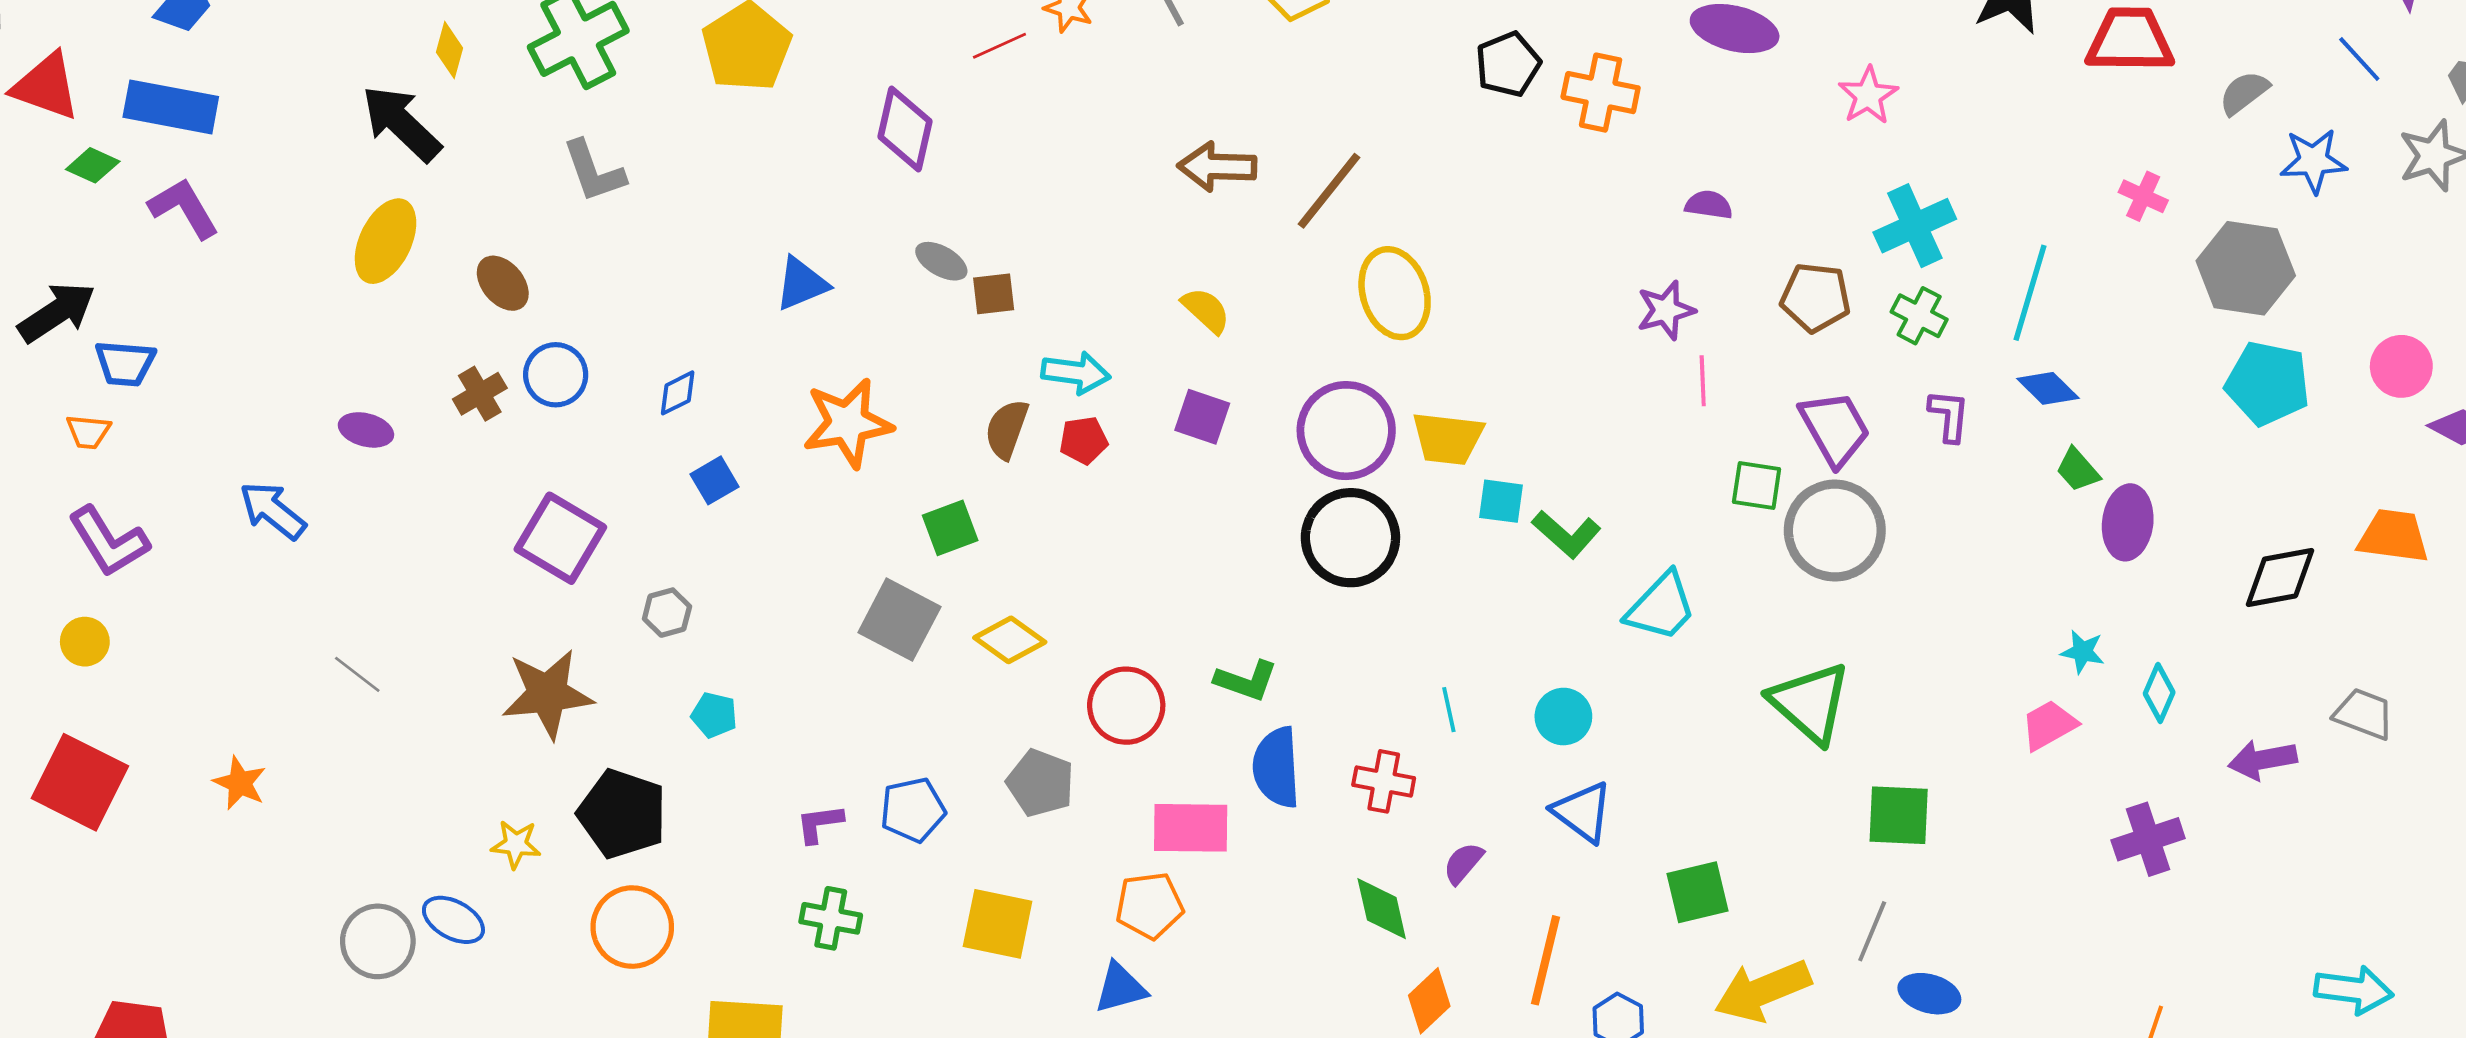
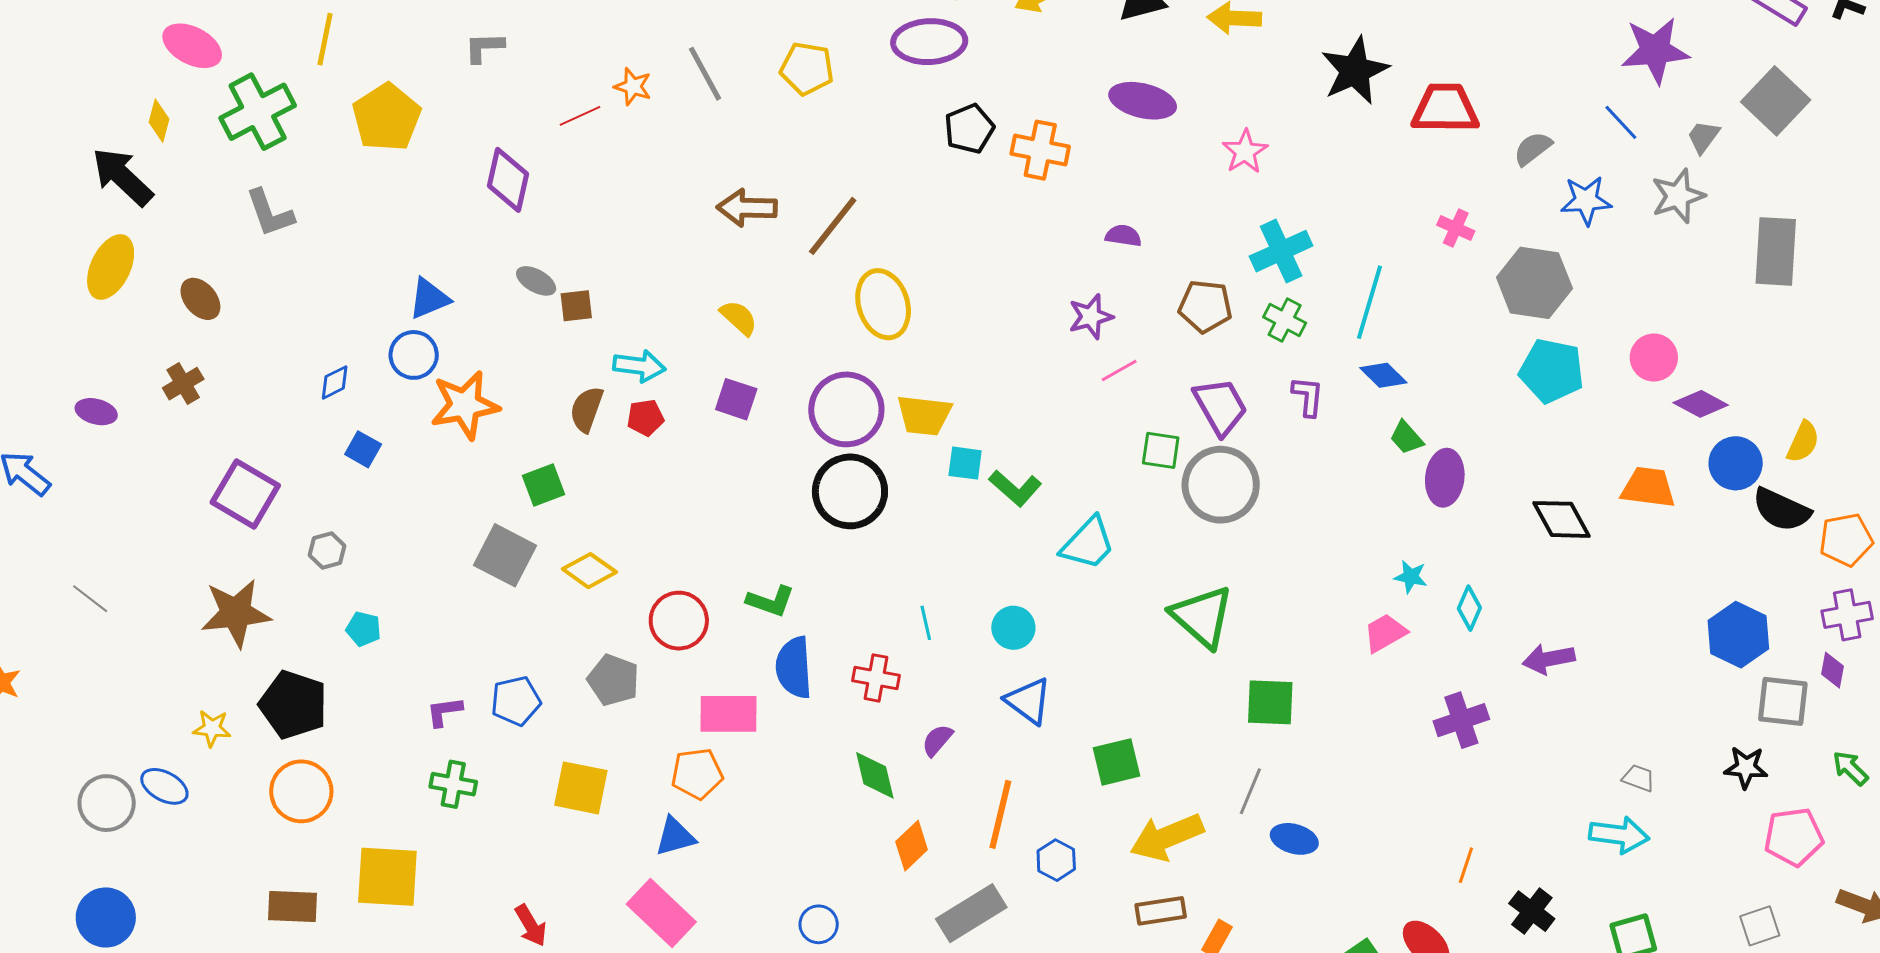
blue circle: (556, 375) -> (414, 355), moved
pink line: (1703, 381) -> (1119, 370), turned 63
blue square: (714, 480) -> (363, 449), turned -30
black diamond: (2280, 578) -> (1562, 519), turned 72
gray trapezoid: (2364, 714) -> (1639, 778), moved, size x0.7

